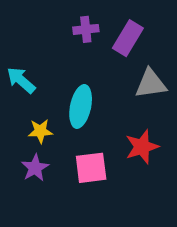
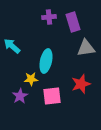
purple rectangle: (128, 38) -> (73, 22), turned -48
yellow star: (40, 131) -> (31, 79), moved

